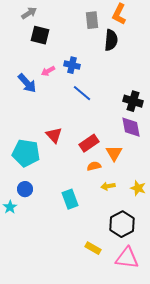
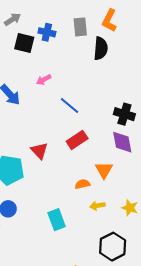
blue cross: (72, 65) -> (47, 32), moved
pink arrow: (48, 71) -> (44, 80), moved
red rectangle: (89, 143) -> (77, 140), moved

